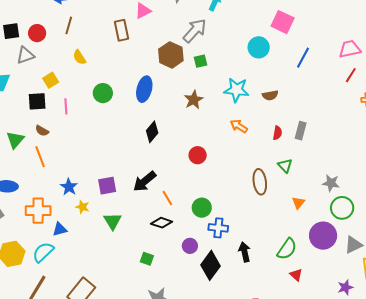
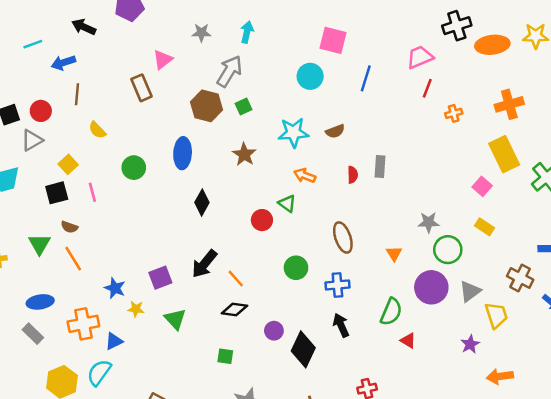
green triangle: (285, 166) -> (287, 204), moved
green circle: (202, 208) -> (296, 268), moved
blue cross: (218, 228) -> (337, 285), moved

